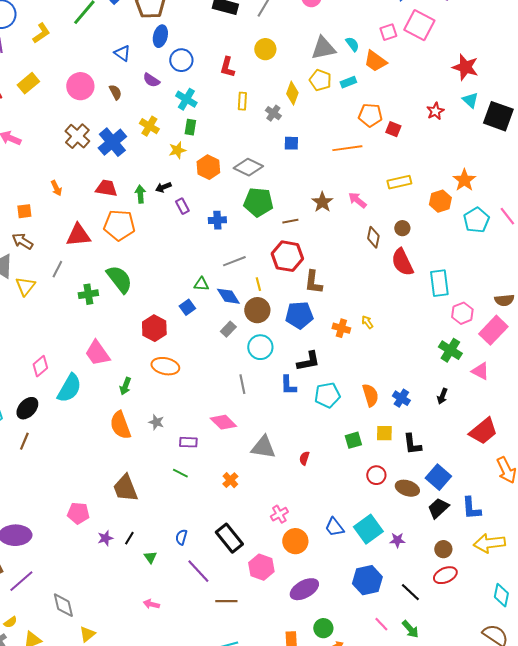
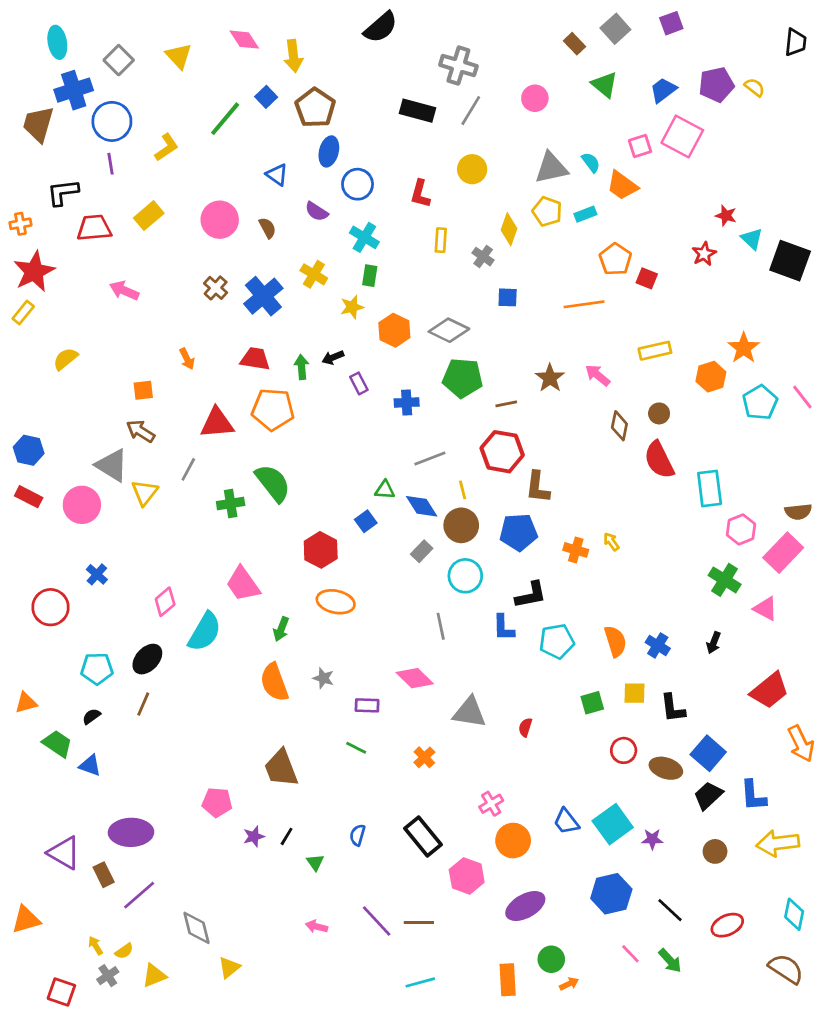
red star: (465, 67) -> (726, 216), moved, size x0.6
orange pentagon: (370, 115) -> (615, 259), turned 30
brown cross: (77, 136) -> (216, 288), size x0.7
purple line: (198, 571) -> (377, 921), moved
red ellipse: (445, 575) -> (727, 925), moved

